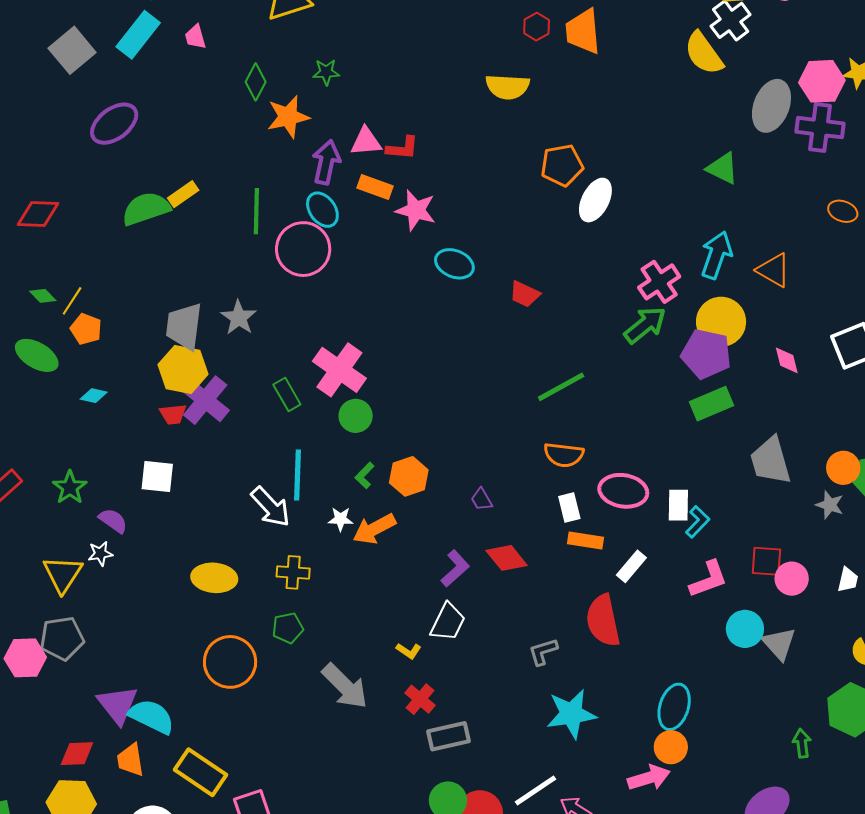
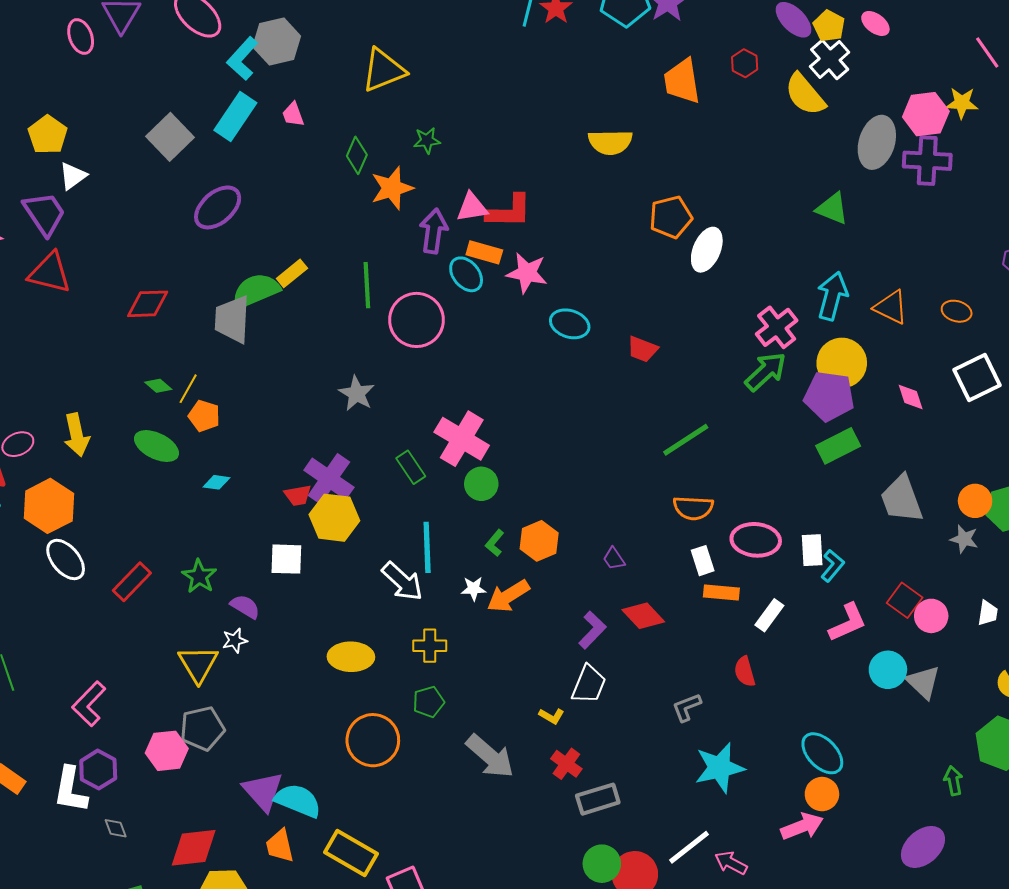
red hexagon: (537, 27) -> (745, 63), moved
red L-shape: (402, 148) -> (509, 211), size x1.4
cyan ellipse: (322, 210) -> (466, 274), moved
orange ellipse: (843, 211) -> (957, 311), moved
gray trapezoid: (184, 326) -> (232, 319), moved
yellow hexagon: (183, 369) -> (334, 518), moved
red square: (766, 561) -> (905, 600), turned 36
red semicircle: (603, 620) -> (745, 672), size x0.6
cyan ellipse: (674, 707) -> (822, 753), turned -57
red diamond: (77, 754) -> (194, 848), moved, size x1.4

